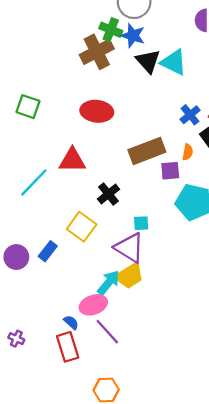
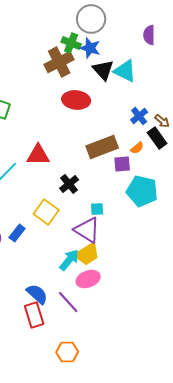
red ellipse: (97, 111) -> (76, 100), moved
orange semicircle: (188, 152) -> (137, 148), turned 40
pink ellipse: (93, 305) -> (88, 279), moved
blue semicircle: (71, 322) -> (37, 294), size x1.6

